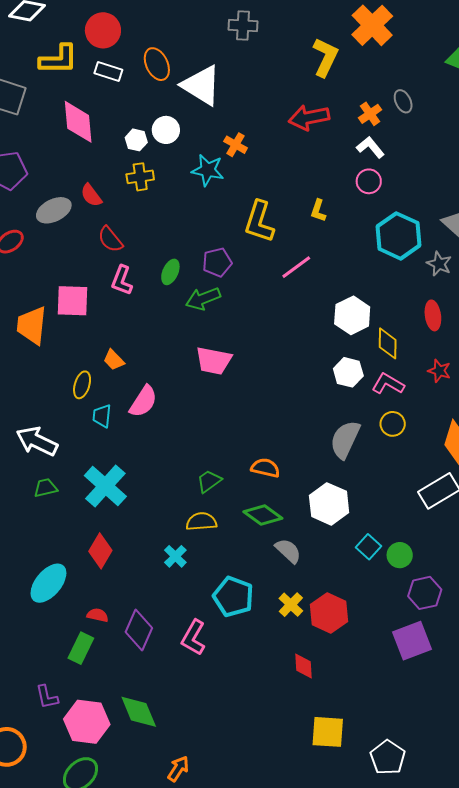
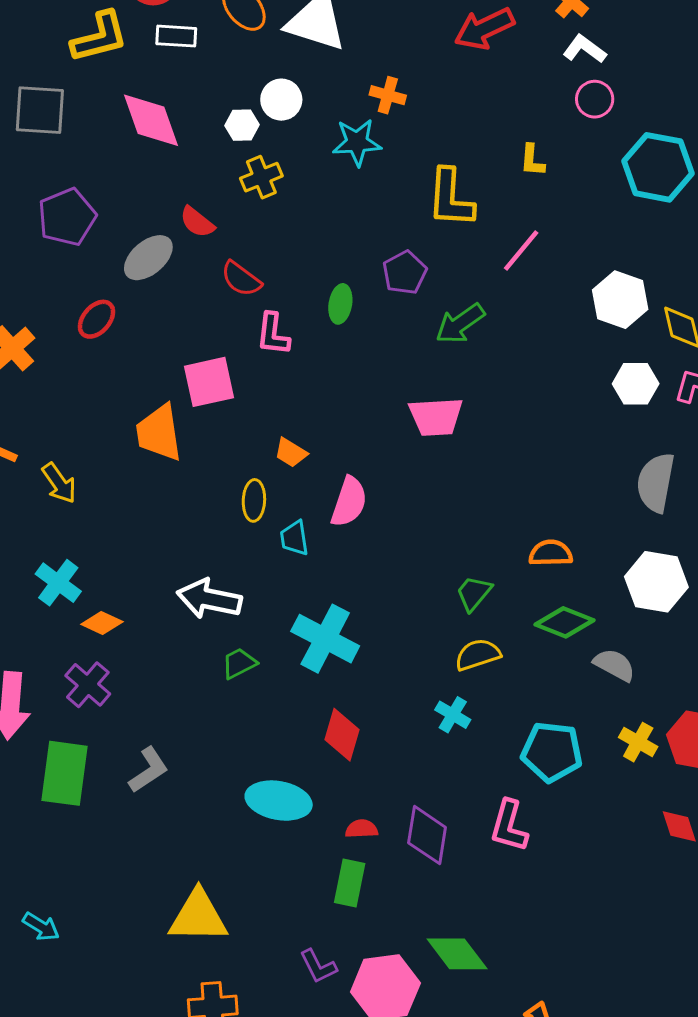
green arrow: (203, 299) -> (460, 324), moved
cyan ellipse: (48, 583) -> (279, 801), turned 75

